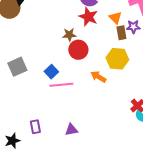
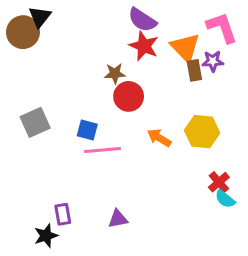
orange triangle: (115, 18) -> (185, 47), size x1.5
yellow hexagon: (117, 59) -> (202, 132), moved
blue square: (51, 72) -> (87, 130), turned -32
black star: (12, 141) -> (46, 236), moved

